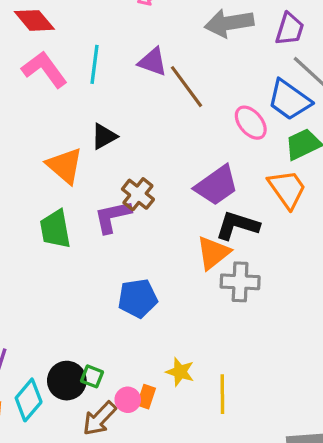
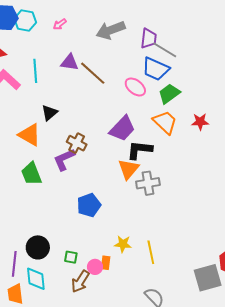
purple trapezoid: (290, 29) -> (149, 38), moved
black circle: (67, 381) -> (38, 247), moved
cyan diamond: (29, 400) -> (36, 279), turned -35

